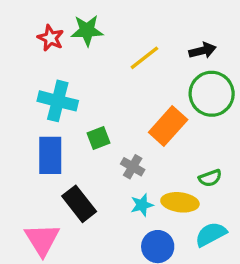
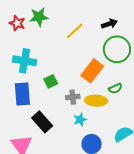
gray cross: (133, 167) -> (73, 97), turned -32
green semicircle: (210, 178) -> (115, 88), moved
yellow ellipse: (180, 202) -> (96, 101), moved

